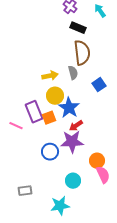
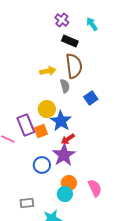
yellow arrow: (50, 76) -> (48, 71), moved
purple star: (72, 142) -> (64, 155), turned -30
orange circle: (97, 161) -> (69, 183), moved
gray rectangle: (25, 191) -> (27, 203), moved

